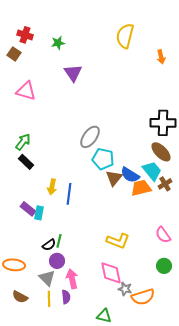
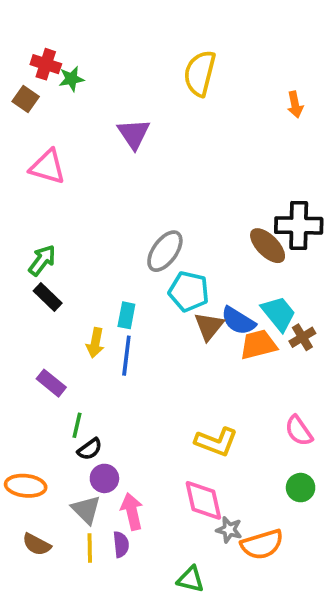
yellow semicircle: (125, 36) -> (200, 73), moved
green star: (58, 43) -> (71, 79), moved
brown ellipse: (161, 152) -> (268, 246), moved
cyan rectangle: (39, 213) -> (126, 315), moved
green line: (59, 241) -> (77, 425), moved

